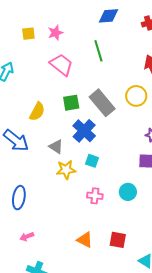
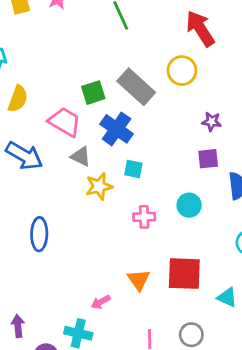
pink trapezoid: (61, 65) -> (65, 122), moved
yellow semicircle: (37, 112) -> (18, 99), moved
pink arrow: (27, 237) -> (101, 302), moved
orange triangle: (85, 240) -> (139, 280), turned 36
red square: (118, 240) -> (184, 274), size x1.5

